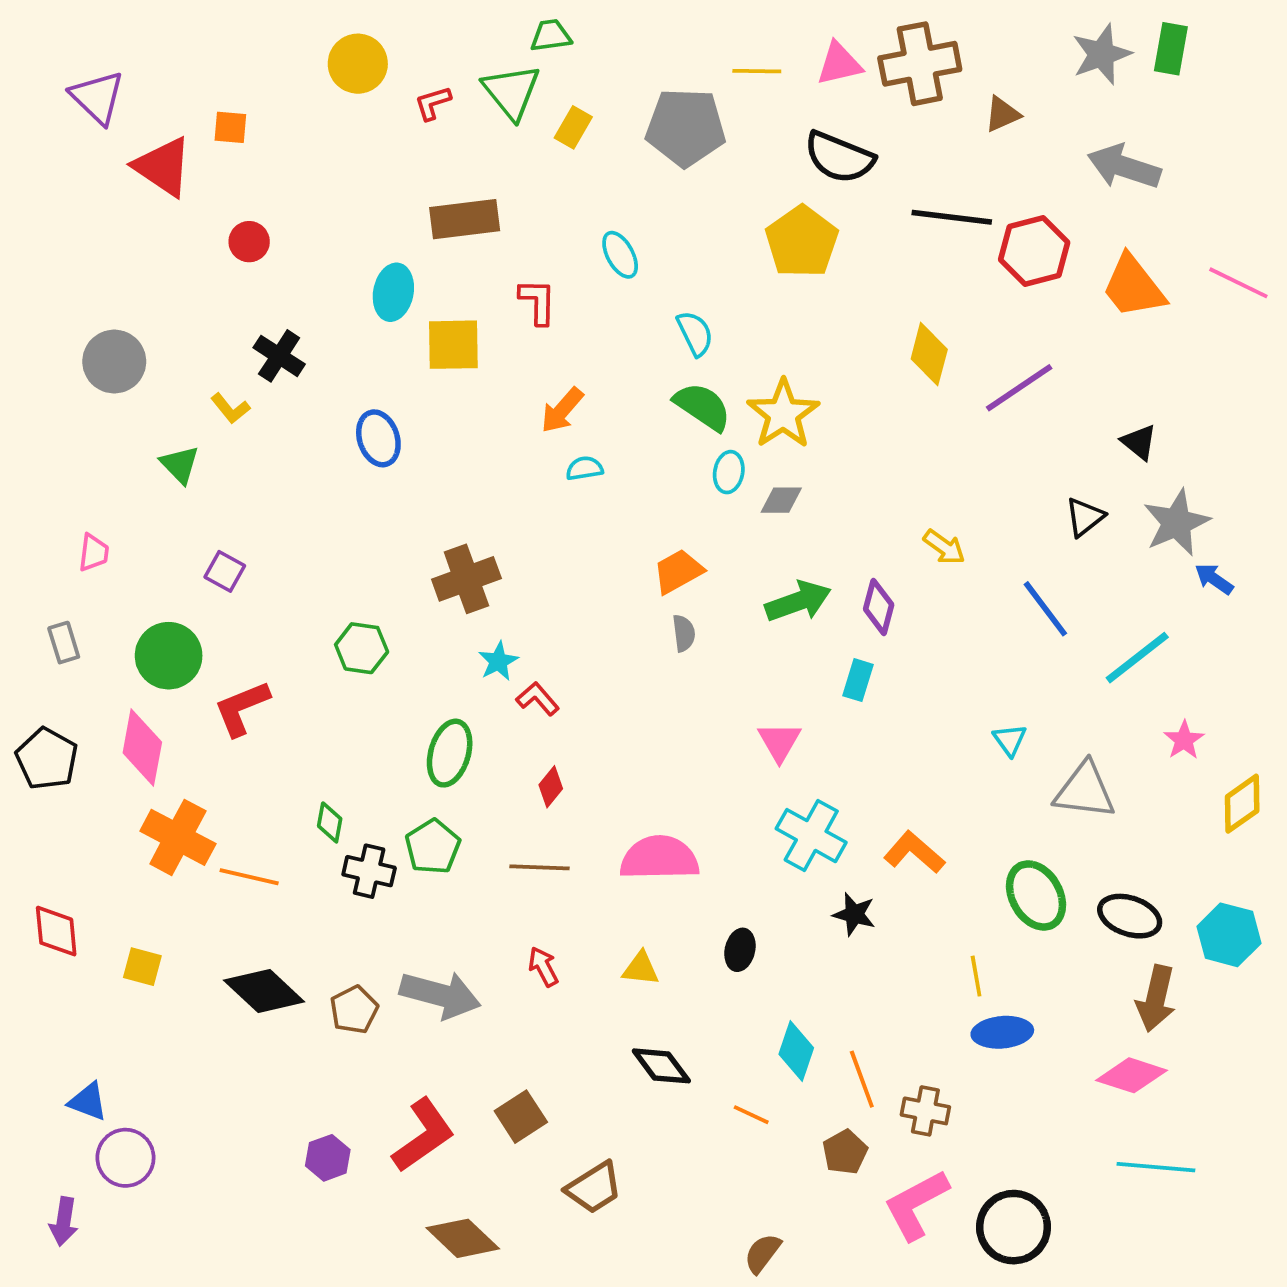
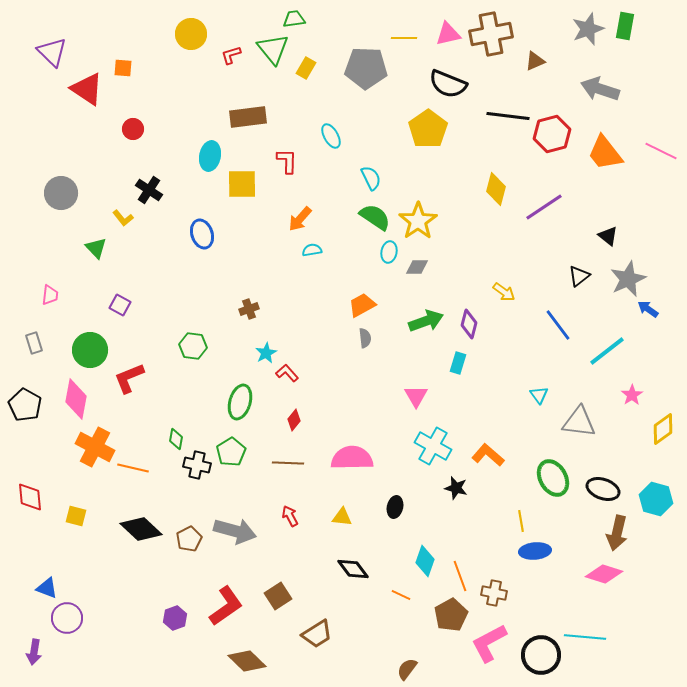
brown cross: (466, 579) -> (249, 309), size x0.6
brown pentagon: (845, 1152) -> (451, 615), size x1.4
cyan line: (1156, 1167) -> (585, 637), moved

